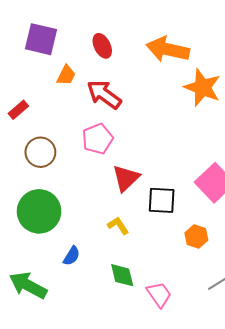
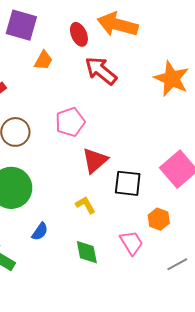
orange arrow: (168, 49) -> (118, 25), moved
red arrow: (104, 94) -> (101, 71), moved
pink trapezoid: (159, 294) -> (131, 243), moved

